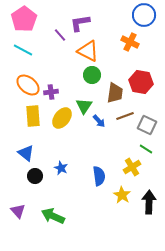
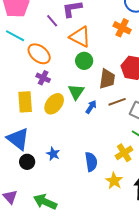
orange ellipse: (28, 85) -> (39, 54), moved
purple cross: (51, 92) -> (43, 78), turned 32
blue arrow: (99, 121) -> (91, 107), turned -104
blue triangle: (26, 153) -> (18, 139), size x1.4

